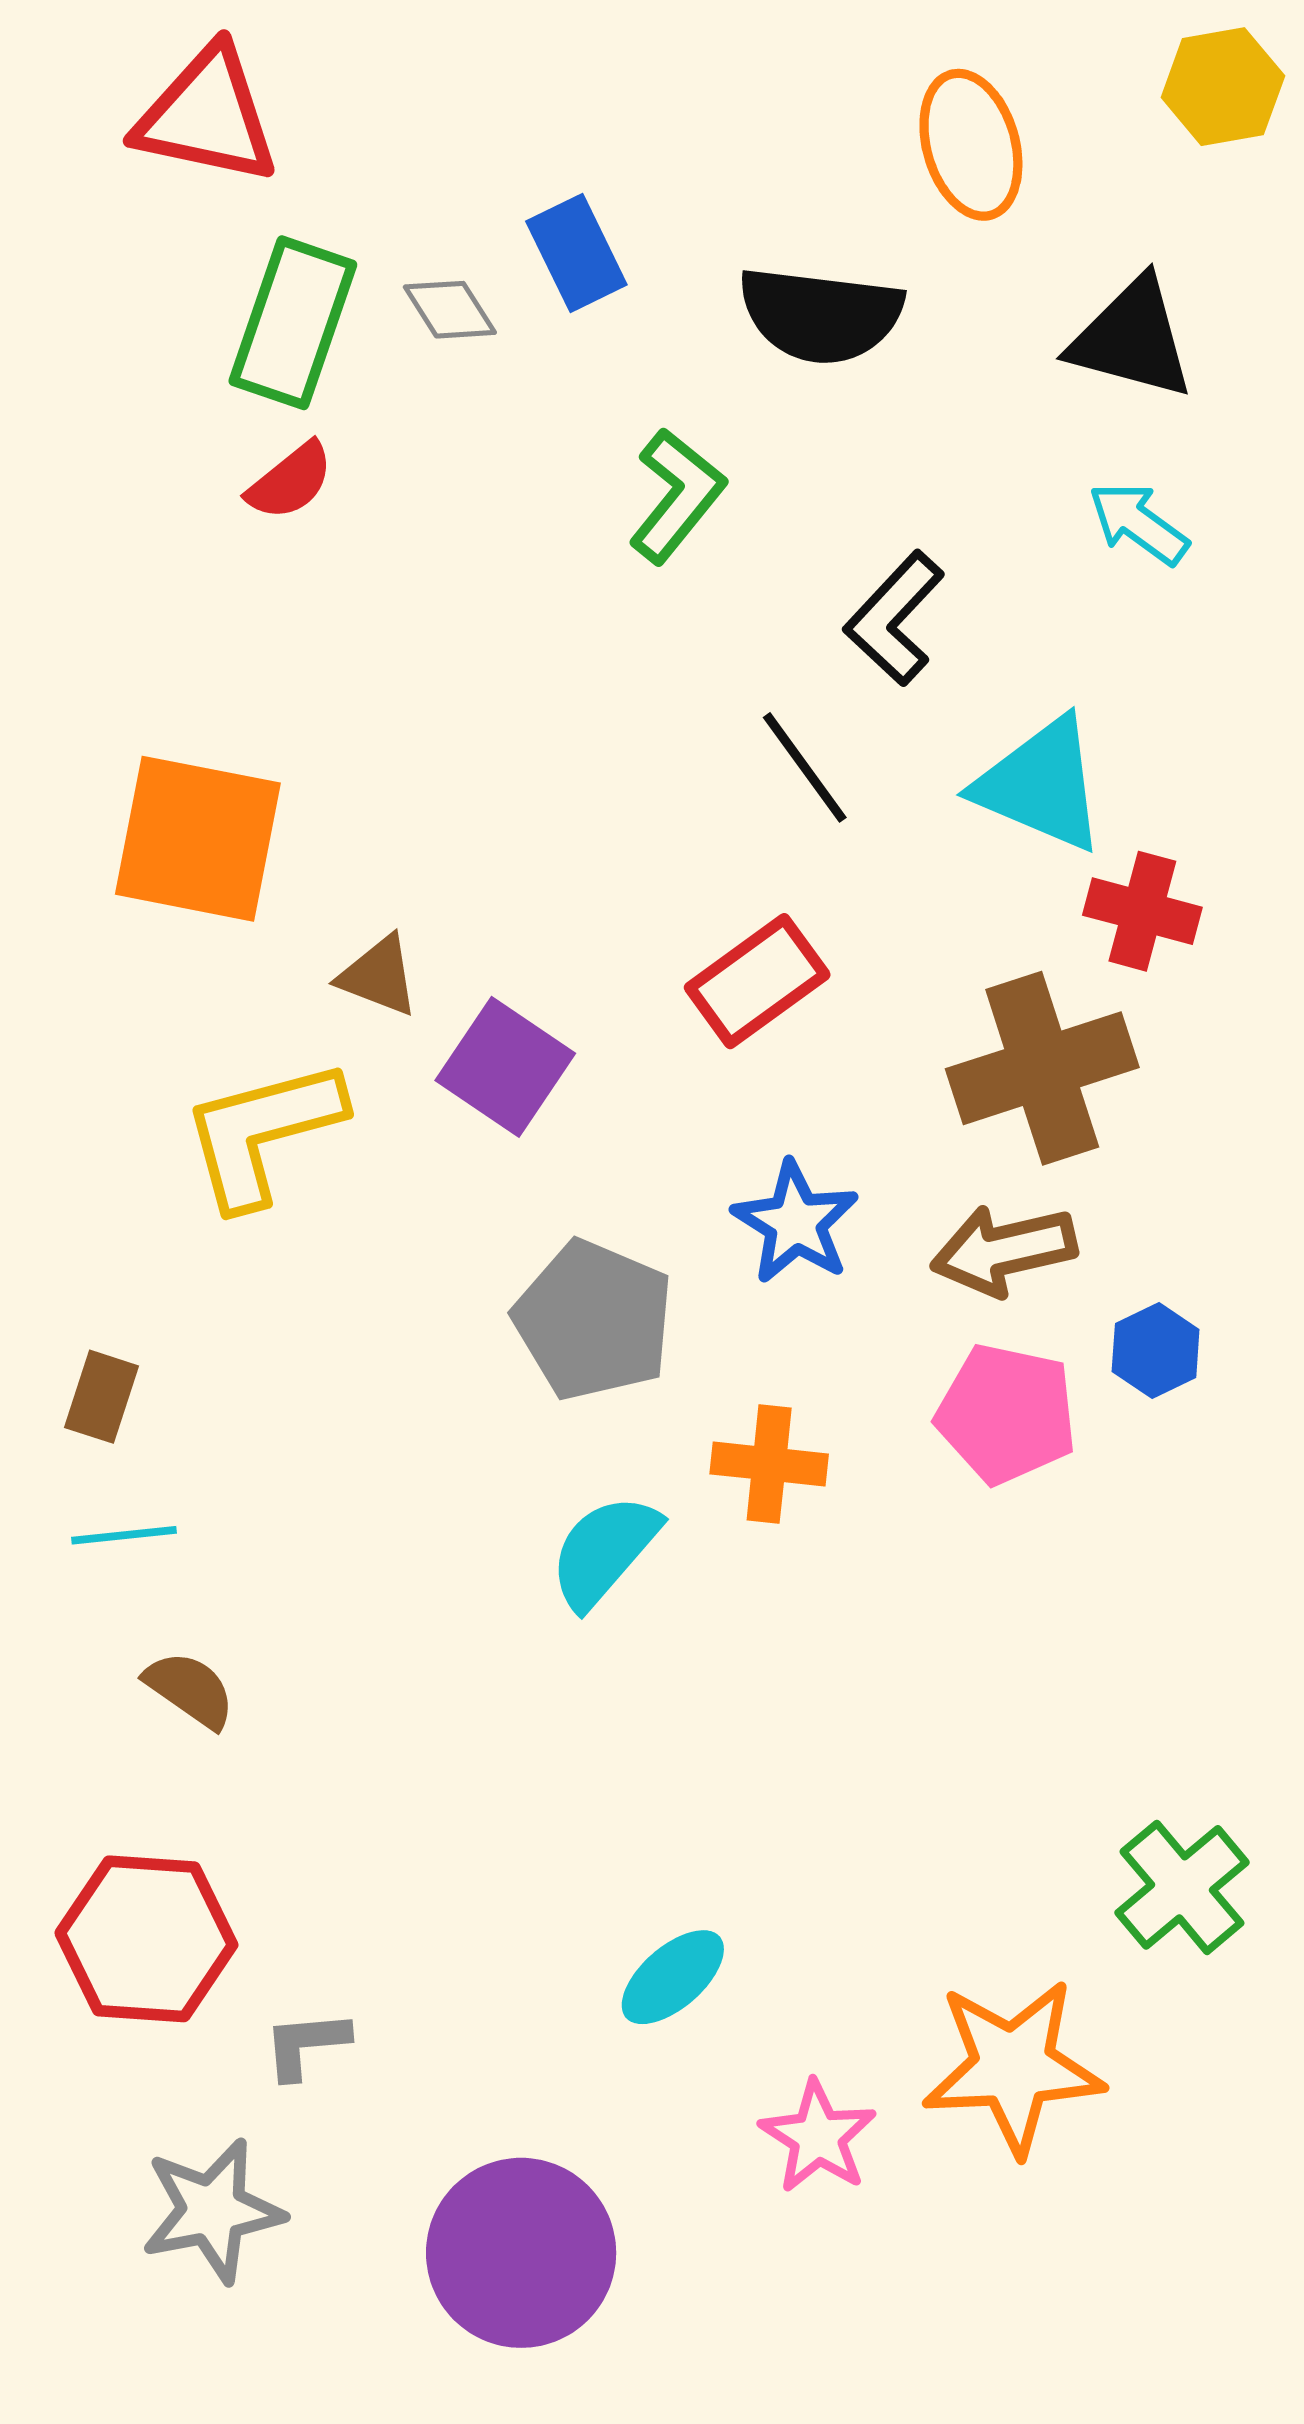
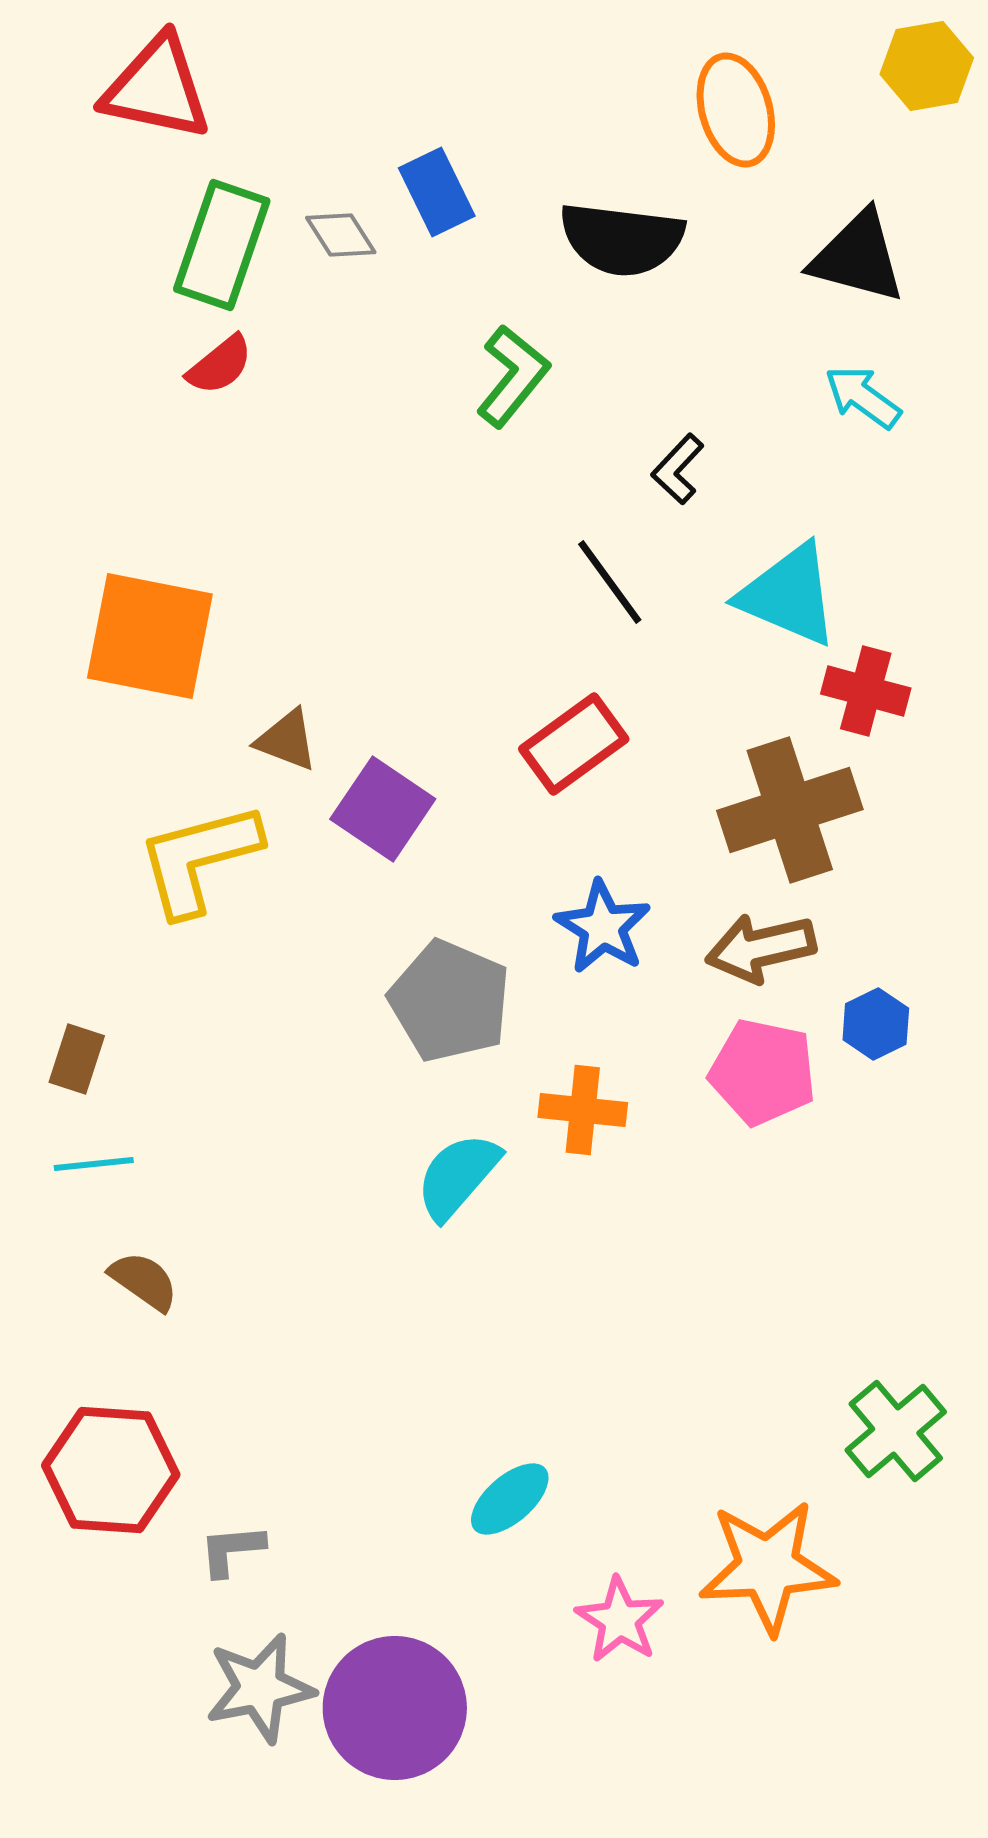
black L-shape: (894, 618) -> (678, 469), size x0.7
gray star: (212, 2211) -> (260, 1688), moved

